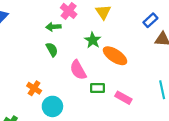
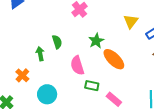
yellow triangle: (103, 12) -> (131, 21), moved
green arrow: (53, 27) -> (40, 54), moved, turned 72
orange cross: (34, 88) -> (22, 75), moved

